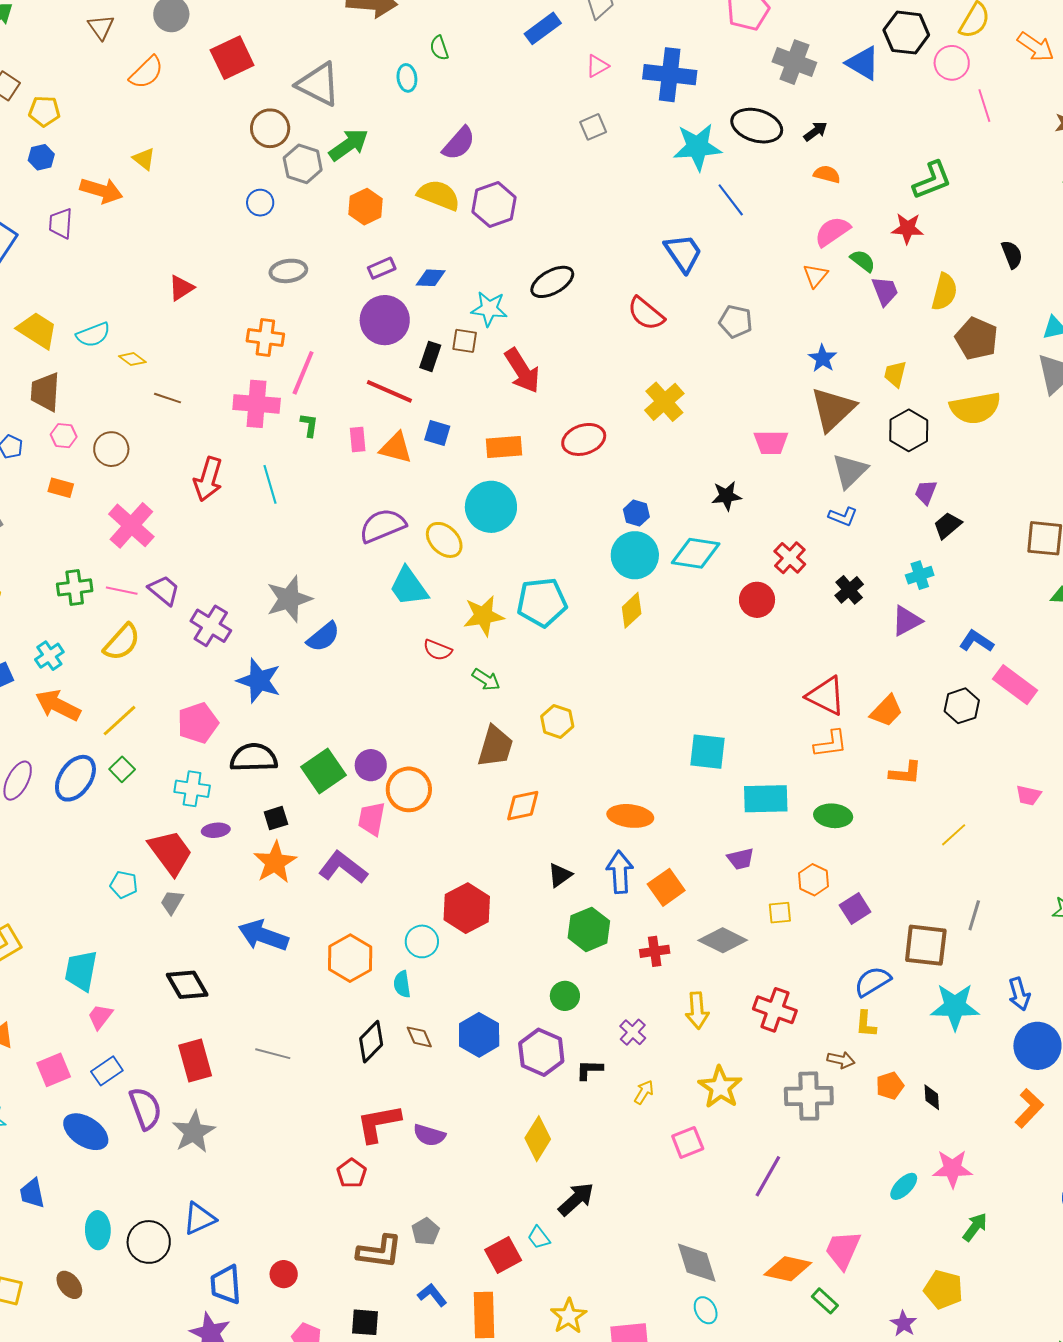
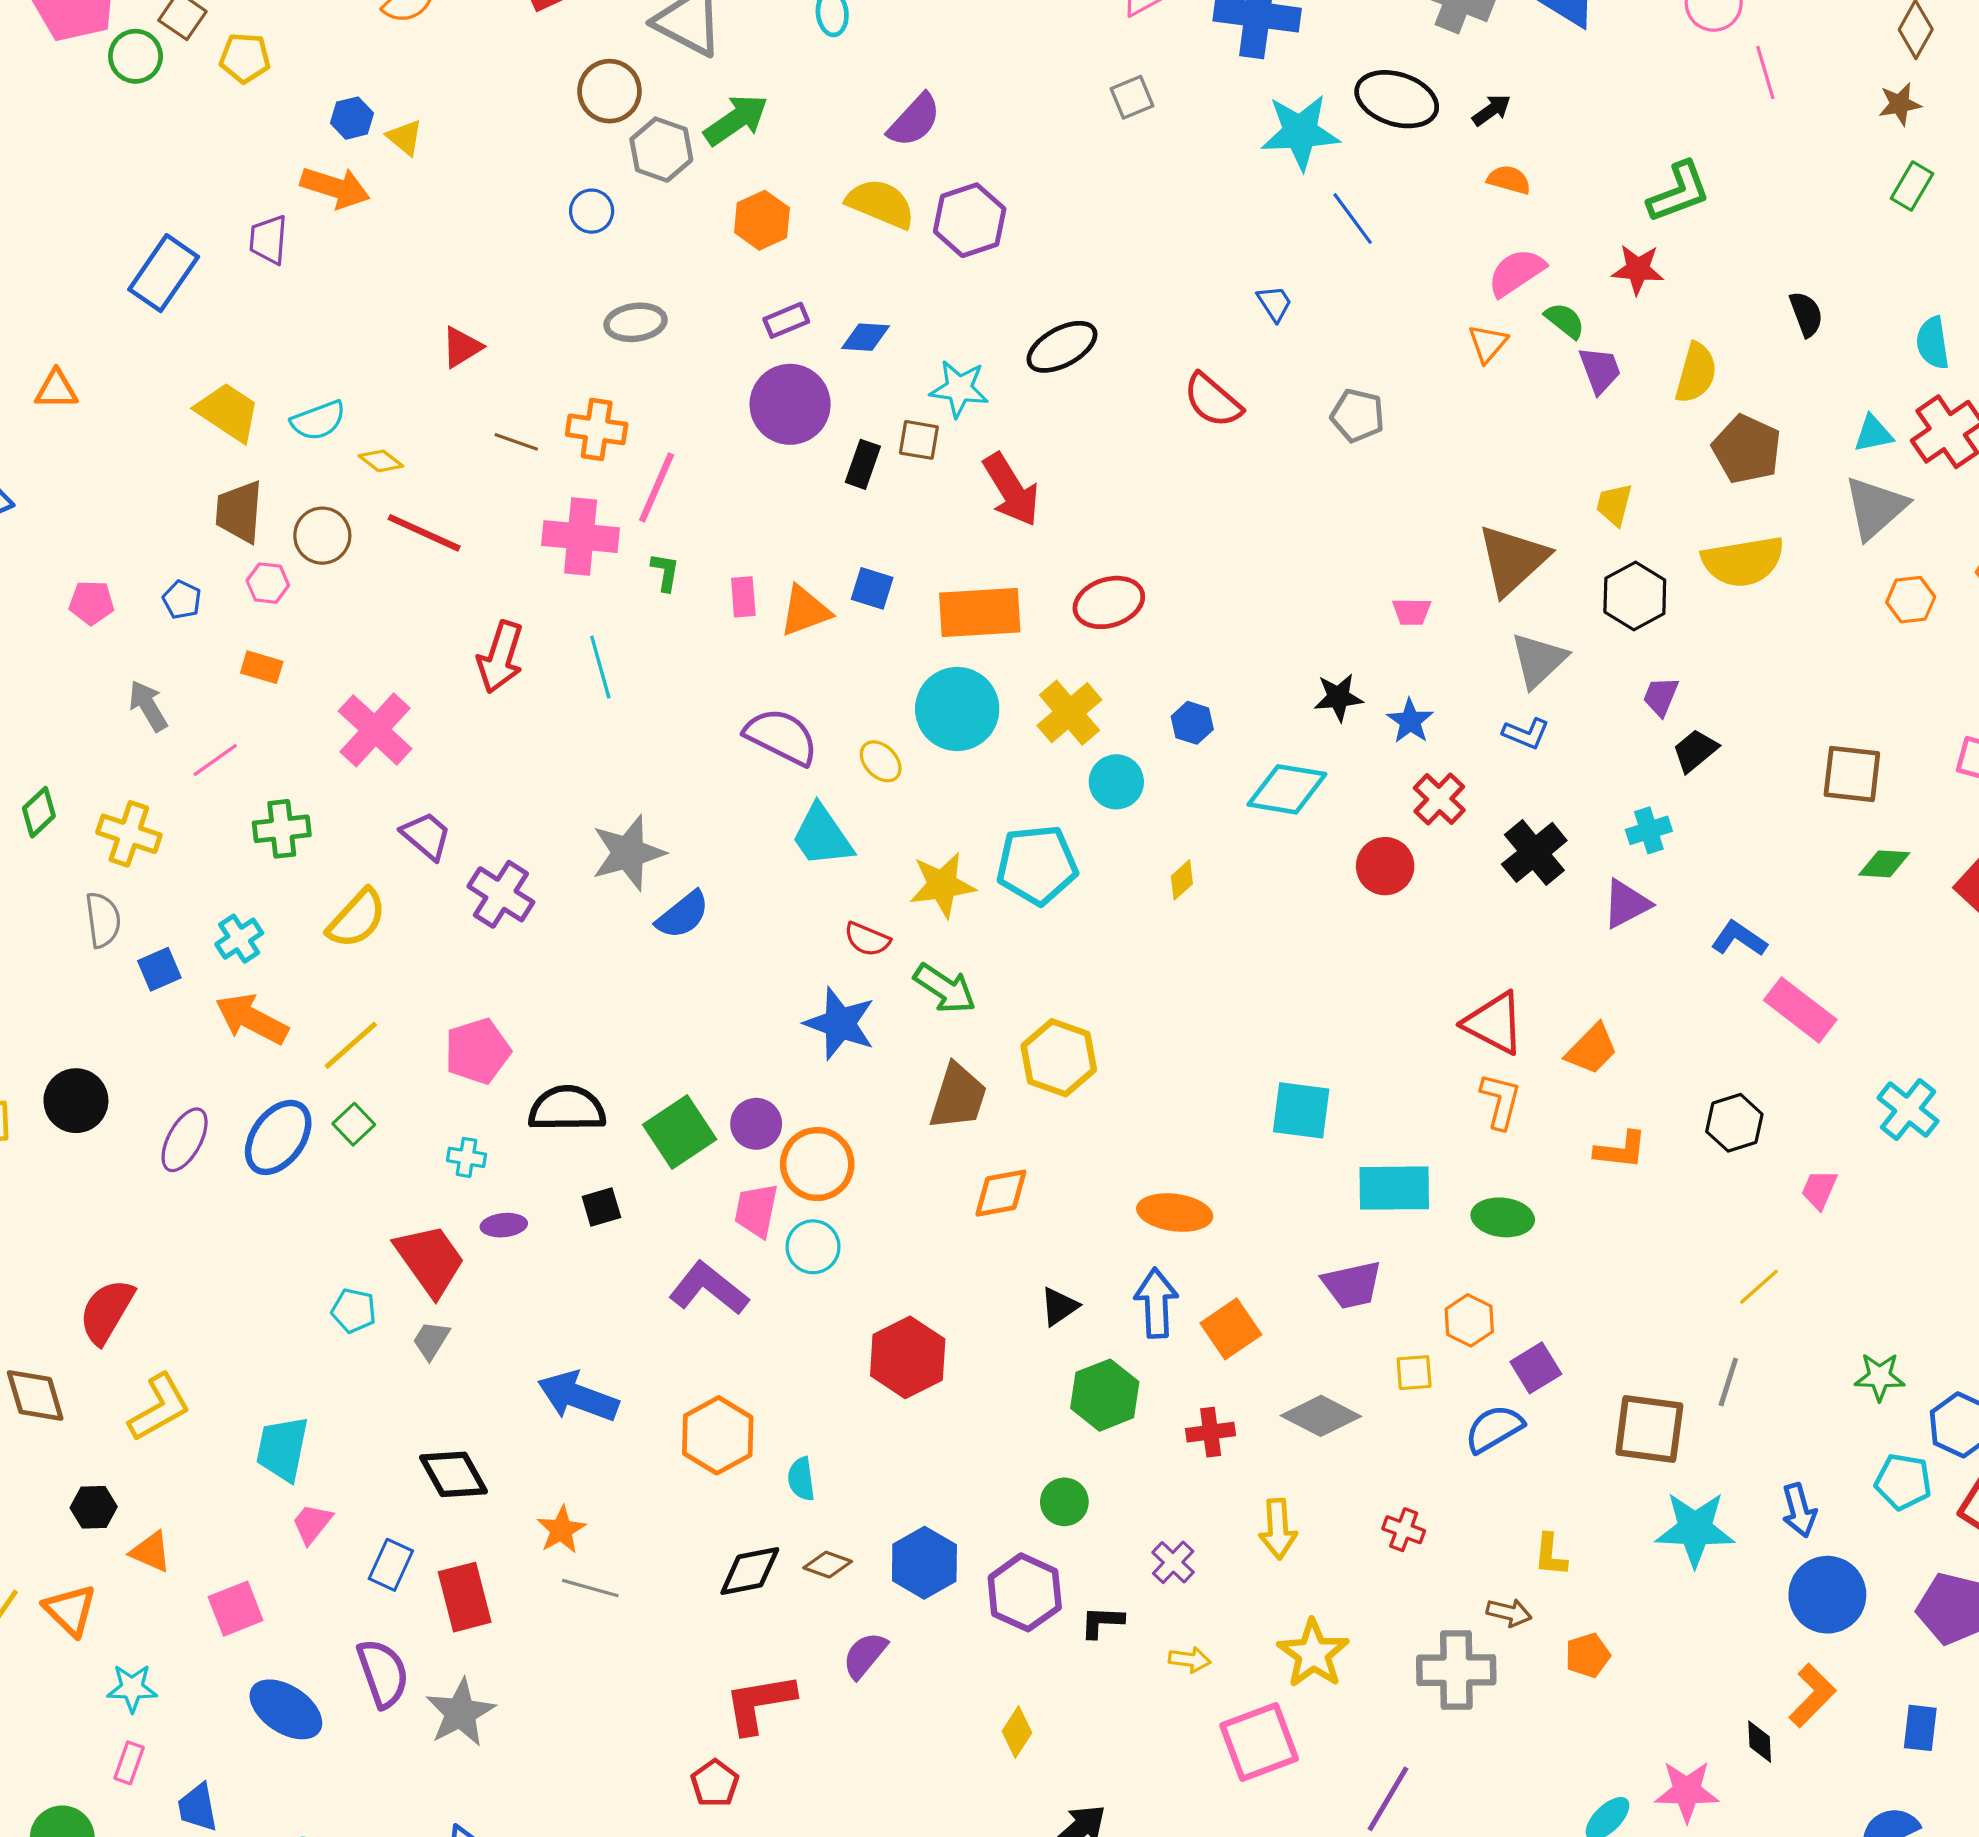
blue hexagon: (41, 157) -> (352, 118), moved
blue trapezoid: (683, 253) -> (1275, 303), size x0.6
blue star: (823, 358) -> (1410, 721), moved
red line: (389, 391) -> (424, 533), moved
brown line: (168, 398) -> (516, 442), moved
yellow cross: (664, 402) -> (1069, 713), moved
pink trapezoid: (771, 442) -> (1412, 612), size x0.7
orange rectangle: (504, 447) -> (980, 613), size x1.4
orange triangle: (396, 448) -> (805, 611), turned -36
brown circle: (111, 449) -> (322, 536), moved
purple semicircle: (383, 526) -> (781, 737), turned 48
yellow ellipse: (444, 540) -> (881, 761), size x0.7
cyan circle: (635, 555) -> (1116, 782), moved, size x0.7
black cross: (849, 590) -> (1534, 852), size x1.4
pink line: (122, 591) -> (215, 760), moved, turned -48
yellow diamond: (632, 610) -> (1182, 880), size x0.7
green arrow: (486, 680) -> (945, 988), size x1.4
blue star: (259, 681) -> (840, 1023), moved
black hexagon: (962, 706) -> (1734, 1123), moved
yellow hexagon: (557, 721) -> (1059, 1058), size x1.4
orange L-shape: (831, 744) -> (1500, 1101), turned -69
cyan cross: (192, 789) -> (467, 1157), size x0.7
pink trapezoid: (1029, 795) -> (1819, 1189), turned 100
yellow line: (954, 835) -> (1759, 1287), moved
purple trapezoid: (741, 859) -> (1352, 1285), size x1.4
orange star: (275, 862) -> (561, 1530), moved, size x0.7
cyan circle: (422, 941) -> (813, 1247), moved
blue semicircle: (873, 981) -> (1494, 1429), moved
red cross: (775, 1010) -> (1404, 1530), size x0.6
brown diamond: (419, 1037) -> (828, 1565), turned -48
black diamond: (371, 1042) -> (750, 1571), turned 33
blue rectangle: (107, 1071) -> (391, 1565), moved, turned -32
yellow arrow: (644, 1092) -> (1190, 1660), turned 65
black diamond: (932, 1097) -> (1760, 1742), moved
purple semicircle: (429, 1135) -> (865, 1655), moved, turned 112
yellow diamond: (538, 1139) -> (1017, 1732), size x0.7
pink square: (688, 1142) -> (1259, 1742), size x1.5

